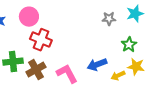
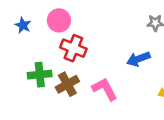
blue arrow: (97, 65) -> (138, 59), moved

